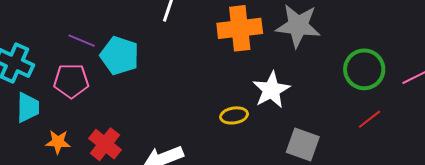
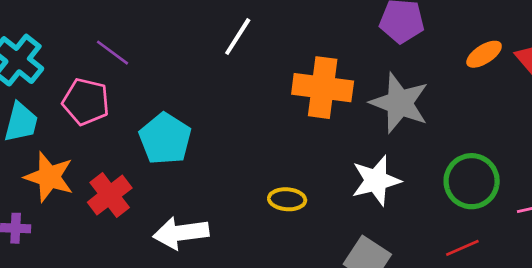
cyan pentagon: (120, 56) -> (165, 139), moved
white star: (271, 90) -> (376, 181), moved
orange star: (58, 142) -> (49, 177), size x1.5

